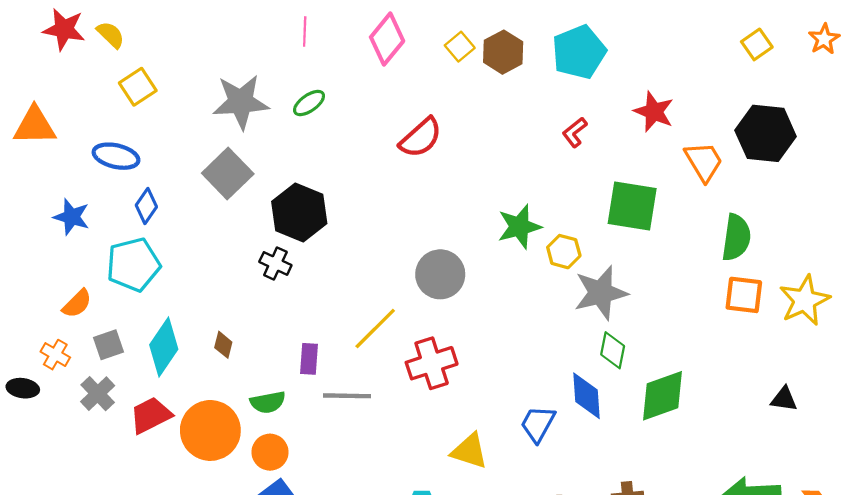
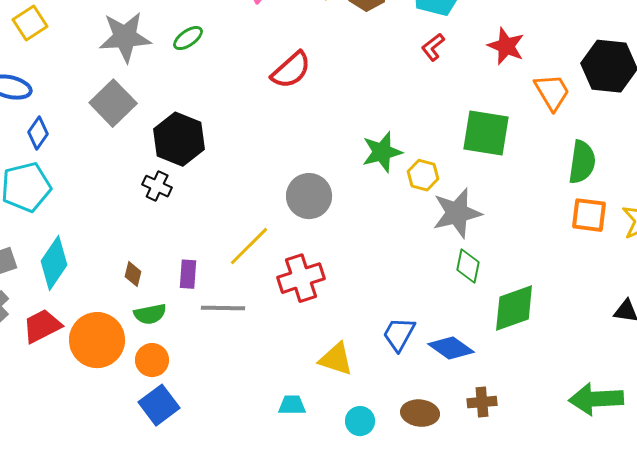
red L-shape: (575, 132) -> (433, 47), moved
brown diamond: (223, 345) -> (133, 274), moved
blue diamond: (587, 396) -> (451, 348), moved, turned -51

